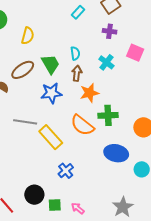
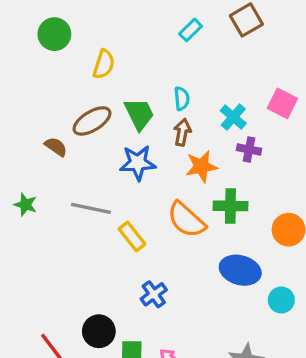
purple cross: (110, 31) -> (249, 149), moved
yellow rectangle: (51, 137) -> (132, 236), size x0.7

